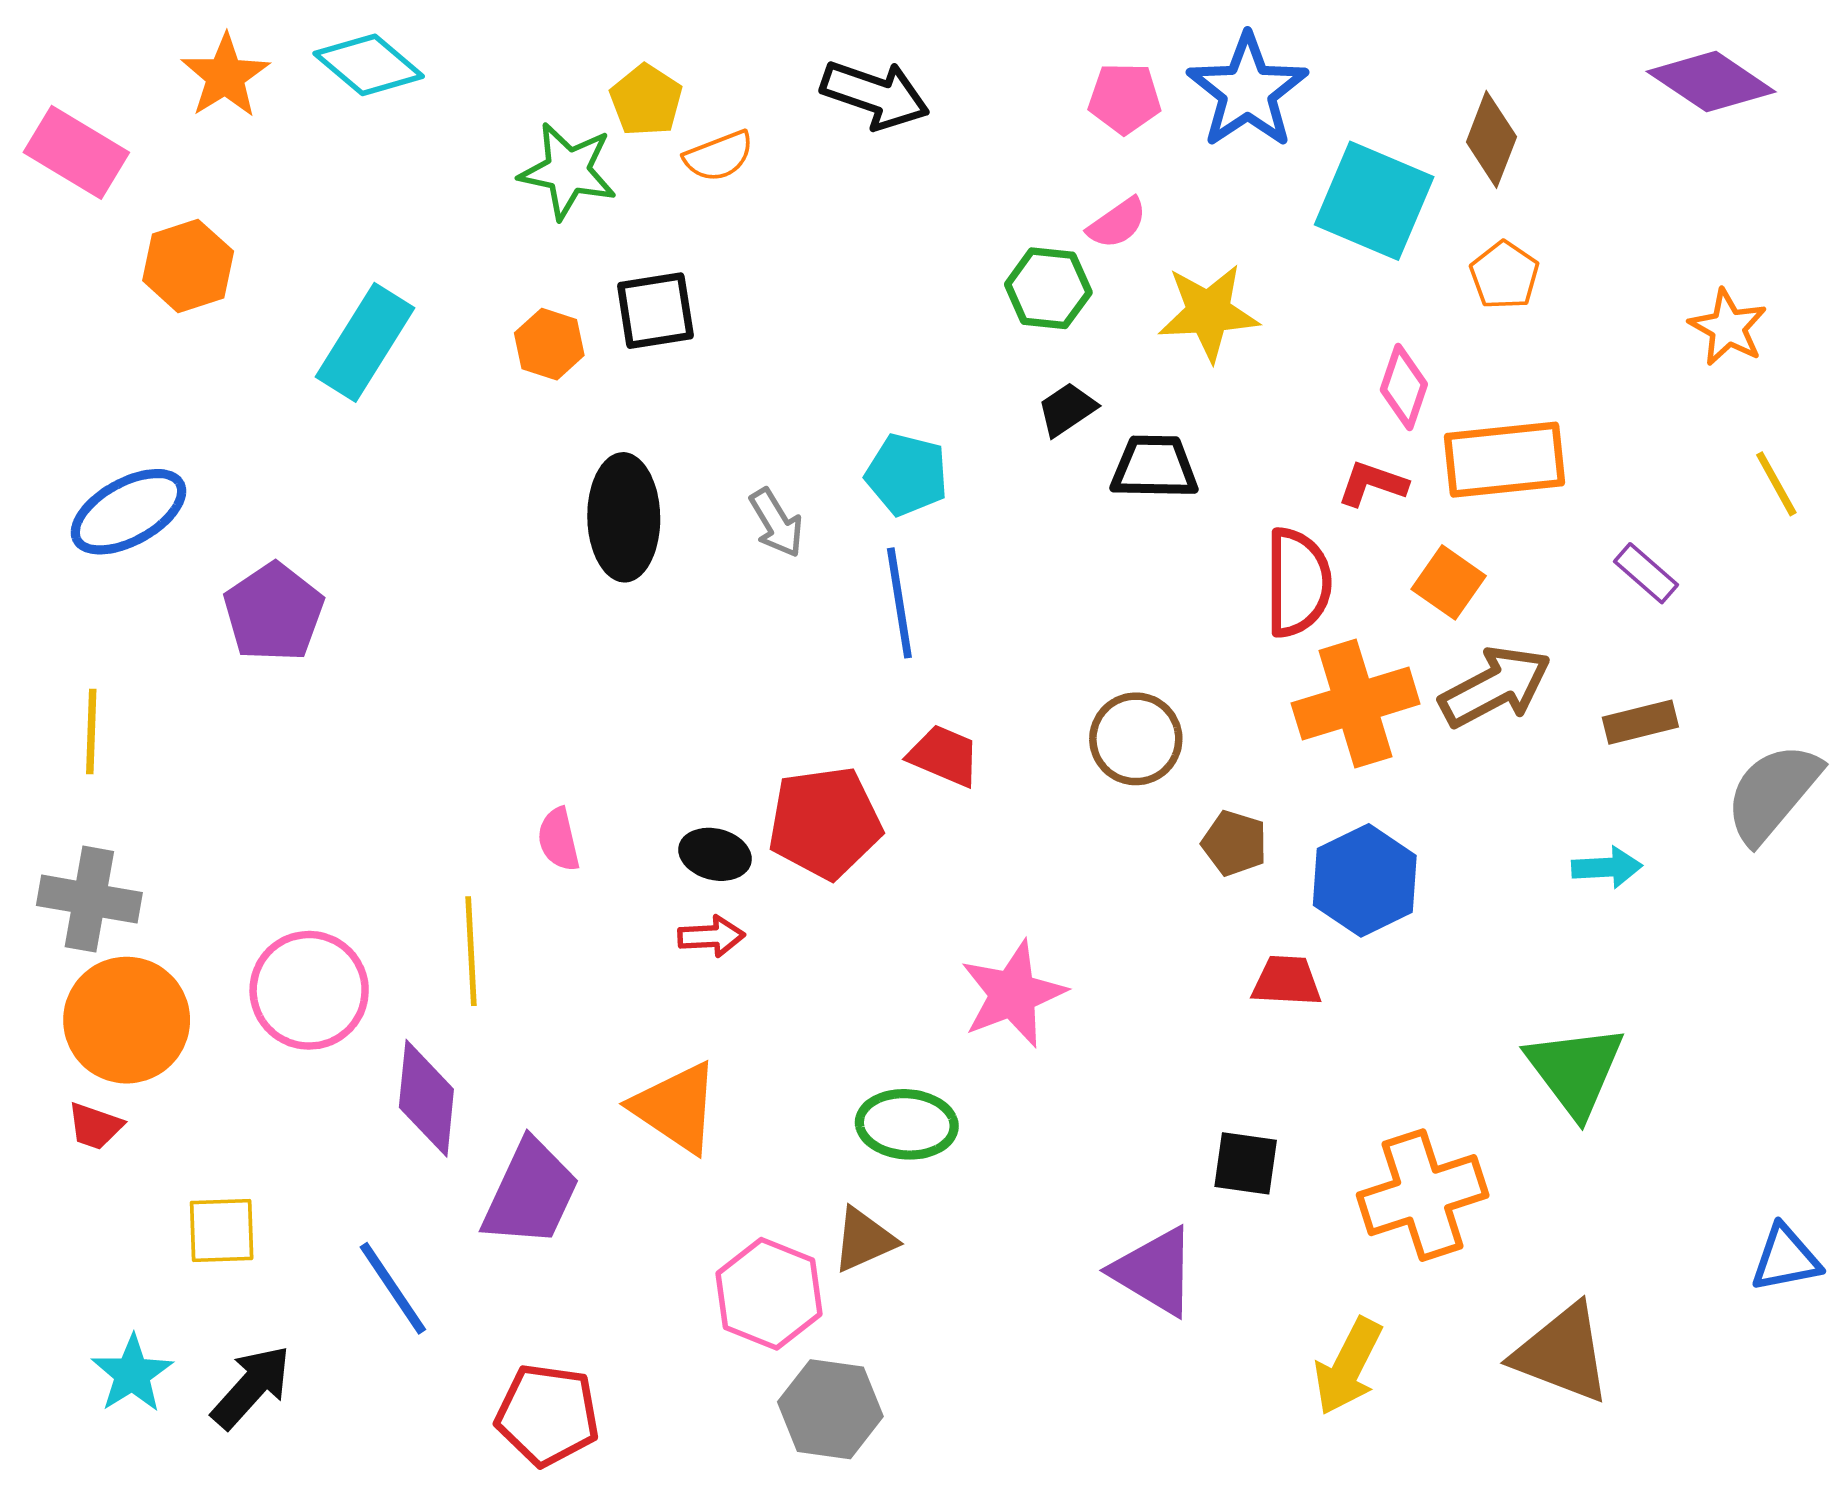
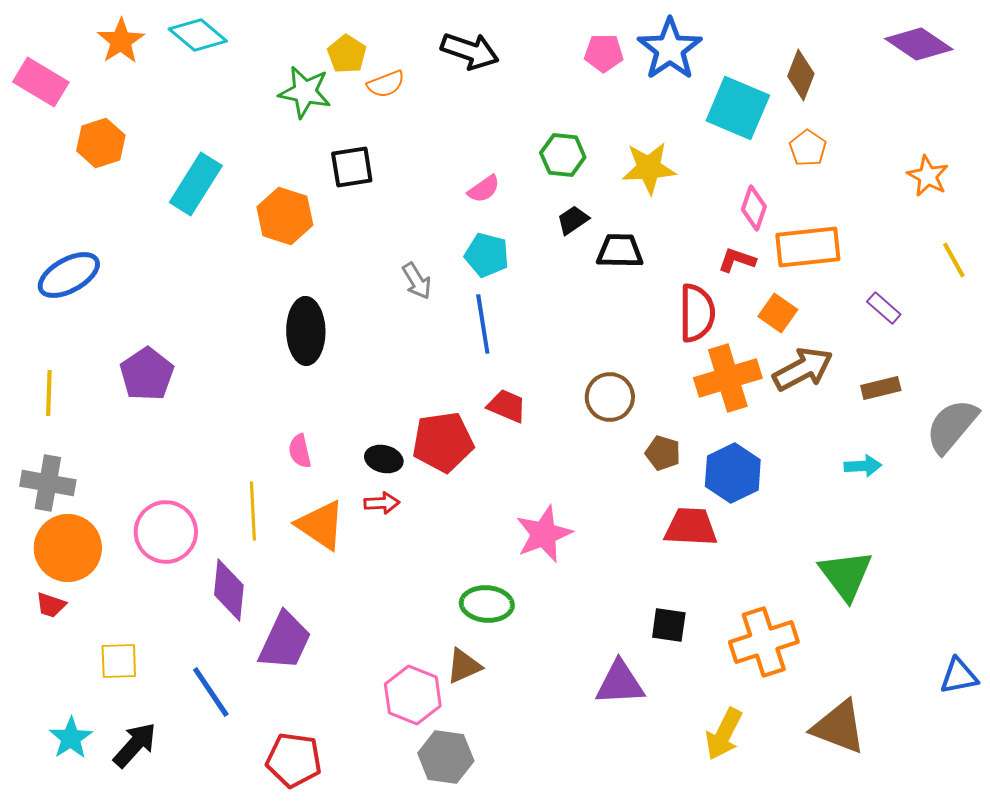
pink semicircle: (1117, 223) -> (484, 189), moved
orange hexagon: (549, 344) -> (285, 216), moved, size x1.5
black ellipse: (624, 517) -> (306, 331), moved
purple pentagon: (274, 612) -> (147, 374), moved
red trapezoid: (1287, 981) -> (691, 527), size x1.4
orange triangle: (676, 1108) -> (321, 525), moved
purple triangle: (1154, 1271) -> (620, 683), turned -34

